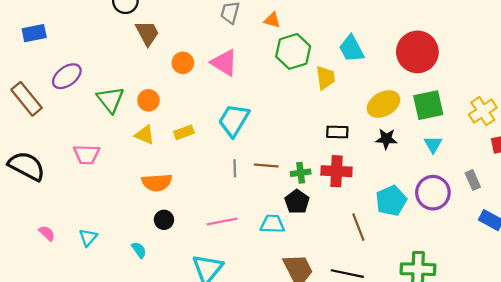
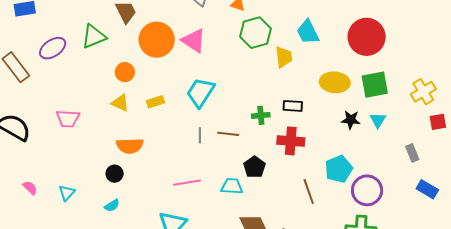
orange circle: (183, 63) -> (157, 40), size x1.8
green triangle: (110, 100) -> (94, 36), moved, turned 44
yellow ellipse: (383, 104) -> (335, 82), turned 32
black star: (386, 139) -> (351, 120), moved
green cross: (301, 173) -> (261, 115), moved
purple circle: (433, 193) -> (367, 190), moved
black circle: (164, 220) -> (115, 174), moved
cyan semicircle: (139, 250) -> (112, 206), turned 91

